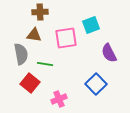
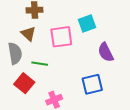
brown triangle: (34, 35) -> (28, 34), turned 35
blue square: (96, 84) -> (92, 84), turned 30

